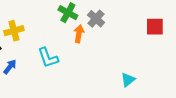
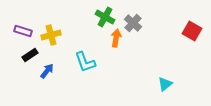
red square: (155, 27) -> (192, 31), turned 30

